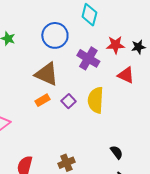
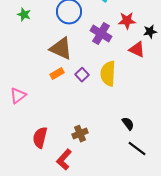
black star: (138, 47) -> (150, 32), moved

